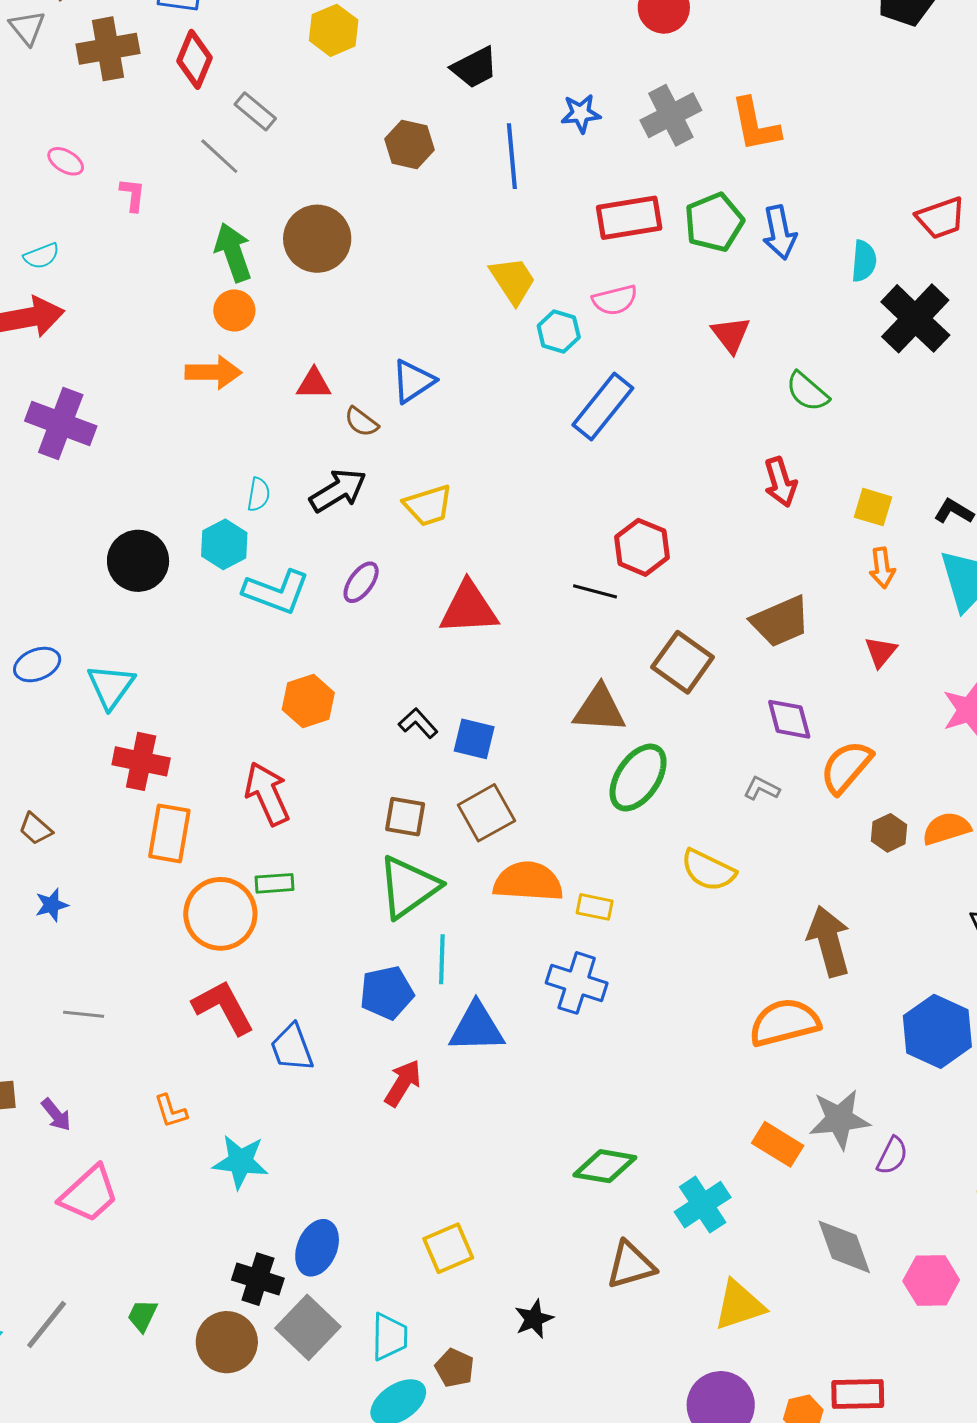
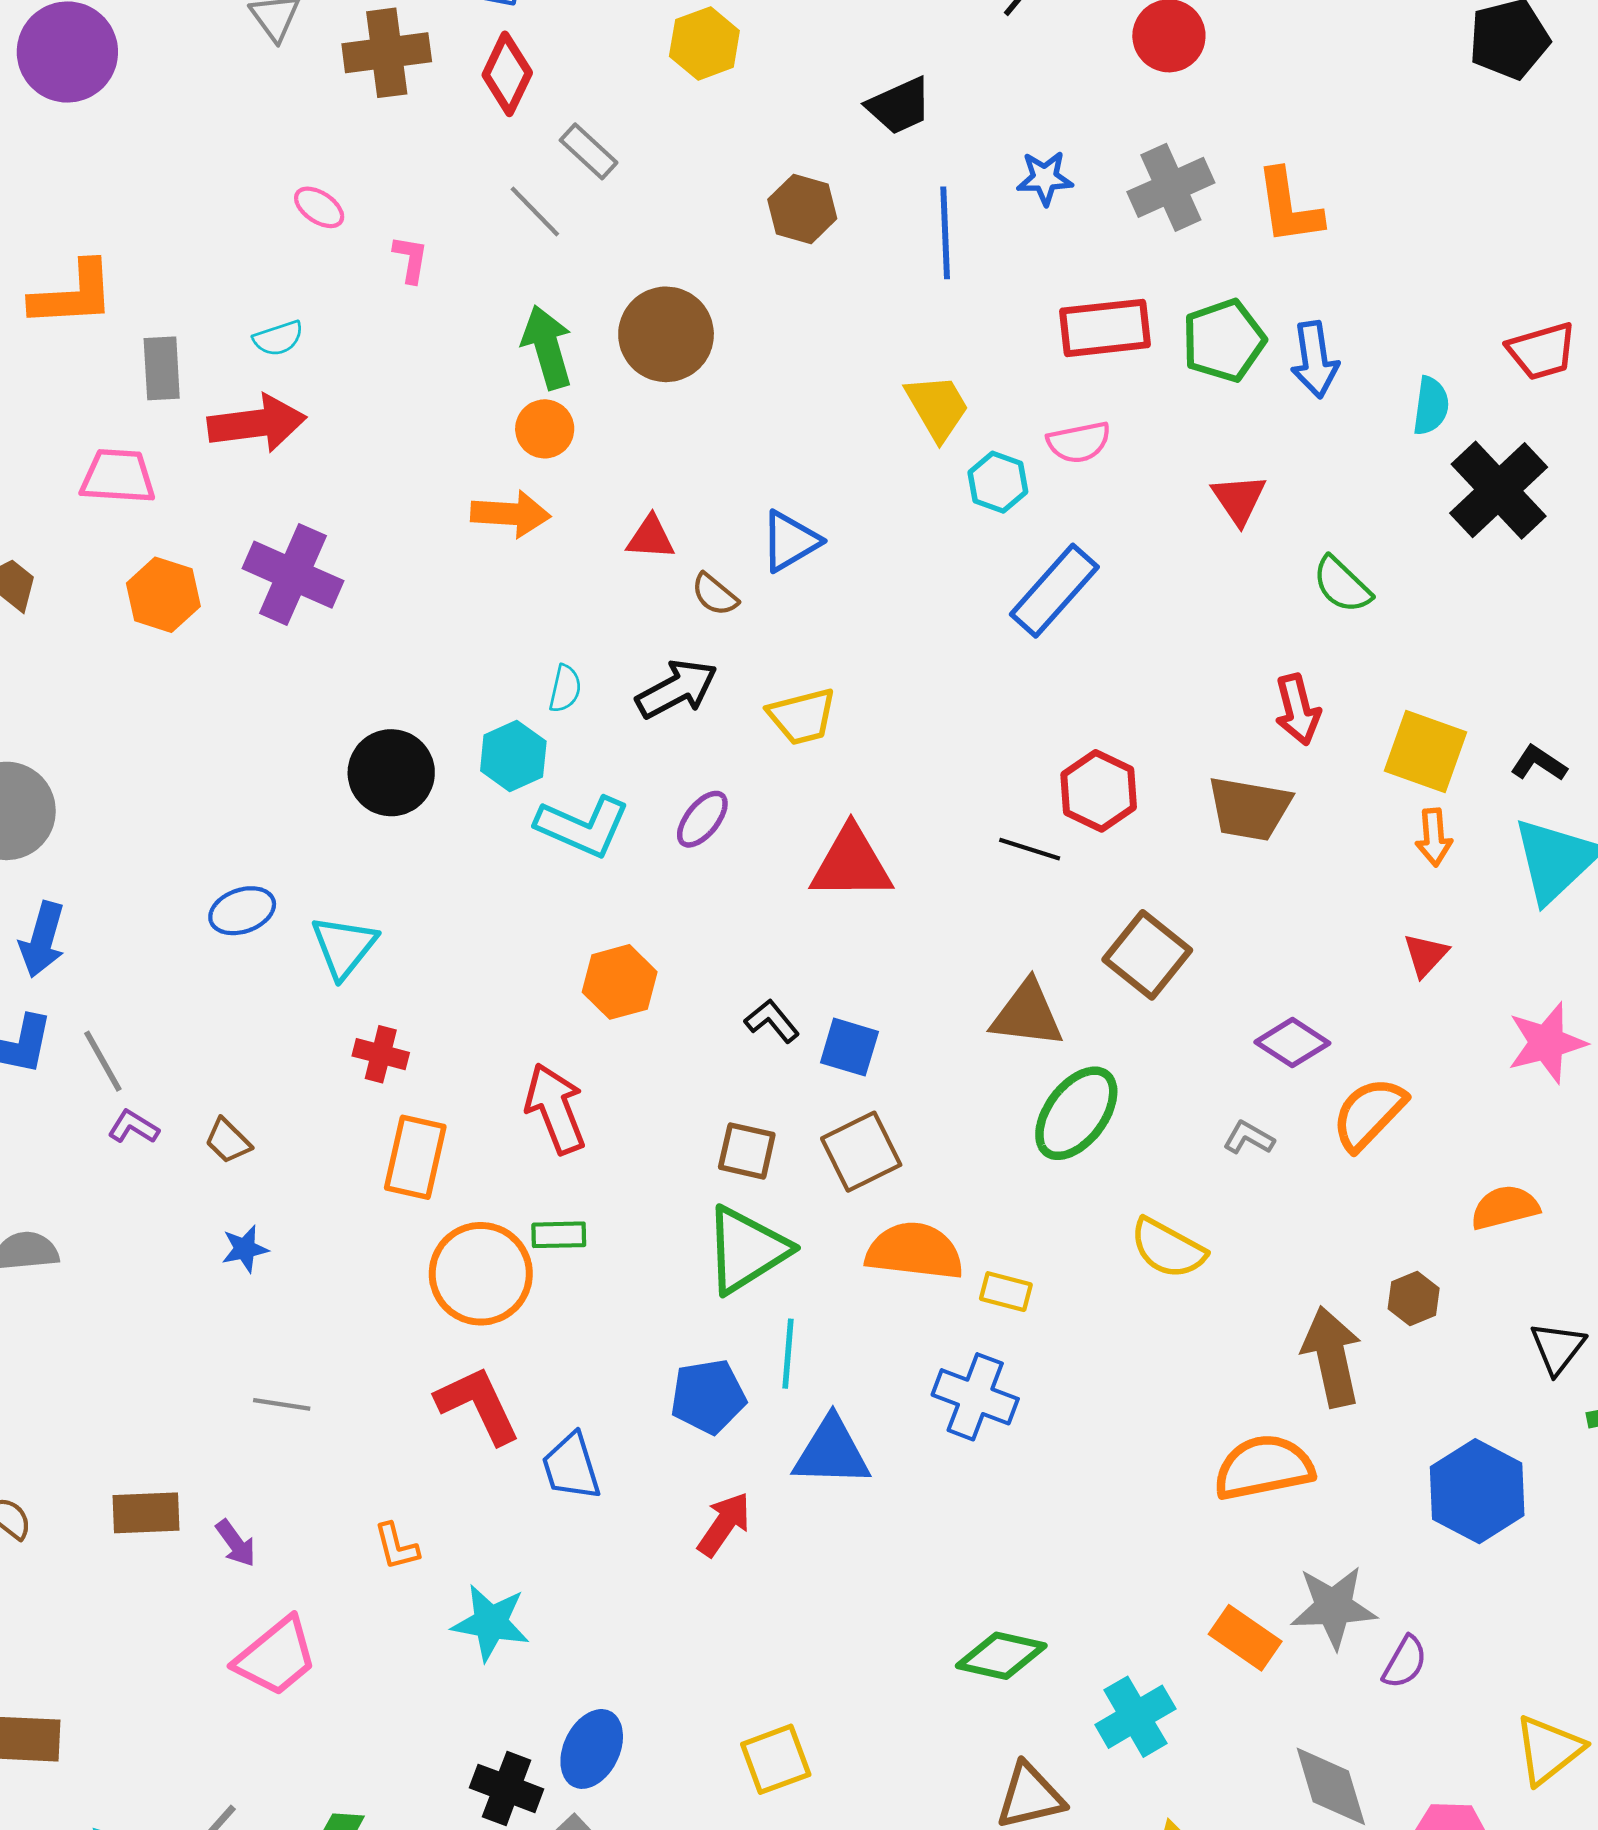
yellow square: (873, 507) -> (1426, 751), size x1.5
brown trapezoid: (780, 621) -> (1249, 809), moved, turned 30
purple diamond: (789, 719) -> (1292, 1043), turned -45
red cross: (141, 761) -> (381, 1054), size x0.7
brown hexagon: (889, 833) -> (1414, 1298), moved

